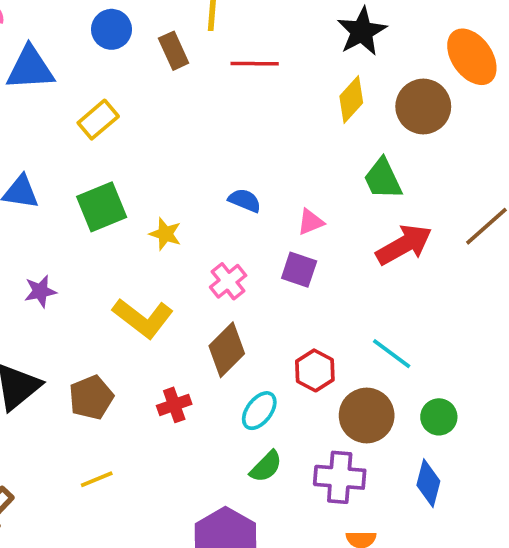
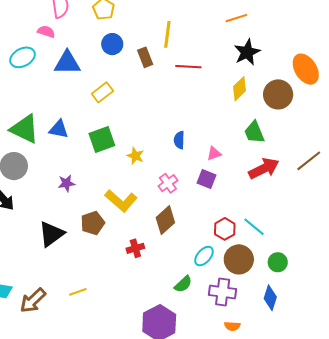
blue semicircle: (245, 200) -> (179, 140), turned -114
red hexagon: (315, 370) -> (225, 229), moved
brown pentagon: (91, 397) -> (93, 223), moved
cyan ellipse: (259, 411) -> (204, 256), moved
yellow line: (97, 479) -> (78, 292), moved

